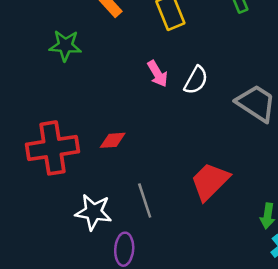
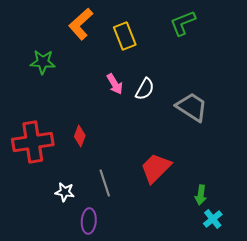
red diamond: (113, 140) -> (80, 136), turned -65
white star: (93, 212) -> (65, 192), size x0.7

